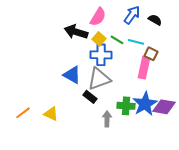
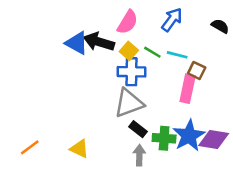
black semicircle: (155, 20) -> (220, 26), moved
blue triangle: (72, 75) -> (77, 43), moved
black rectangle: (90, 97) -> (138, 129), moved
yellow triangle: (51, 114) -> (79, 149), moved

